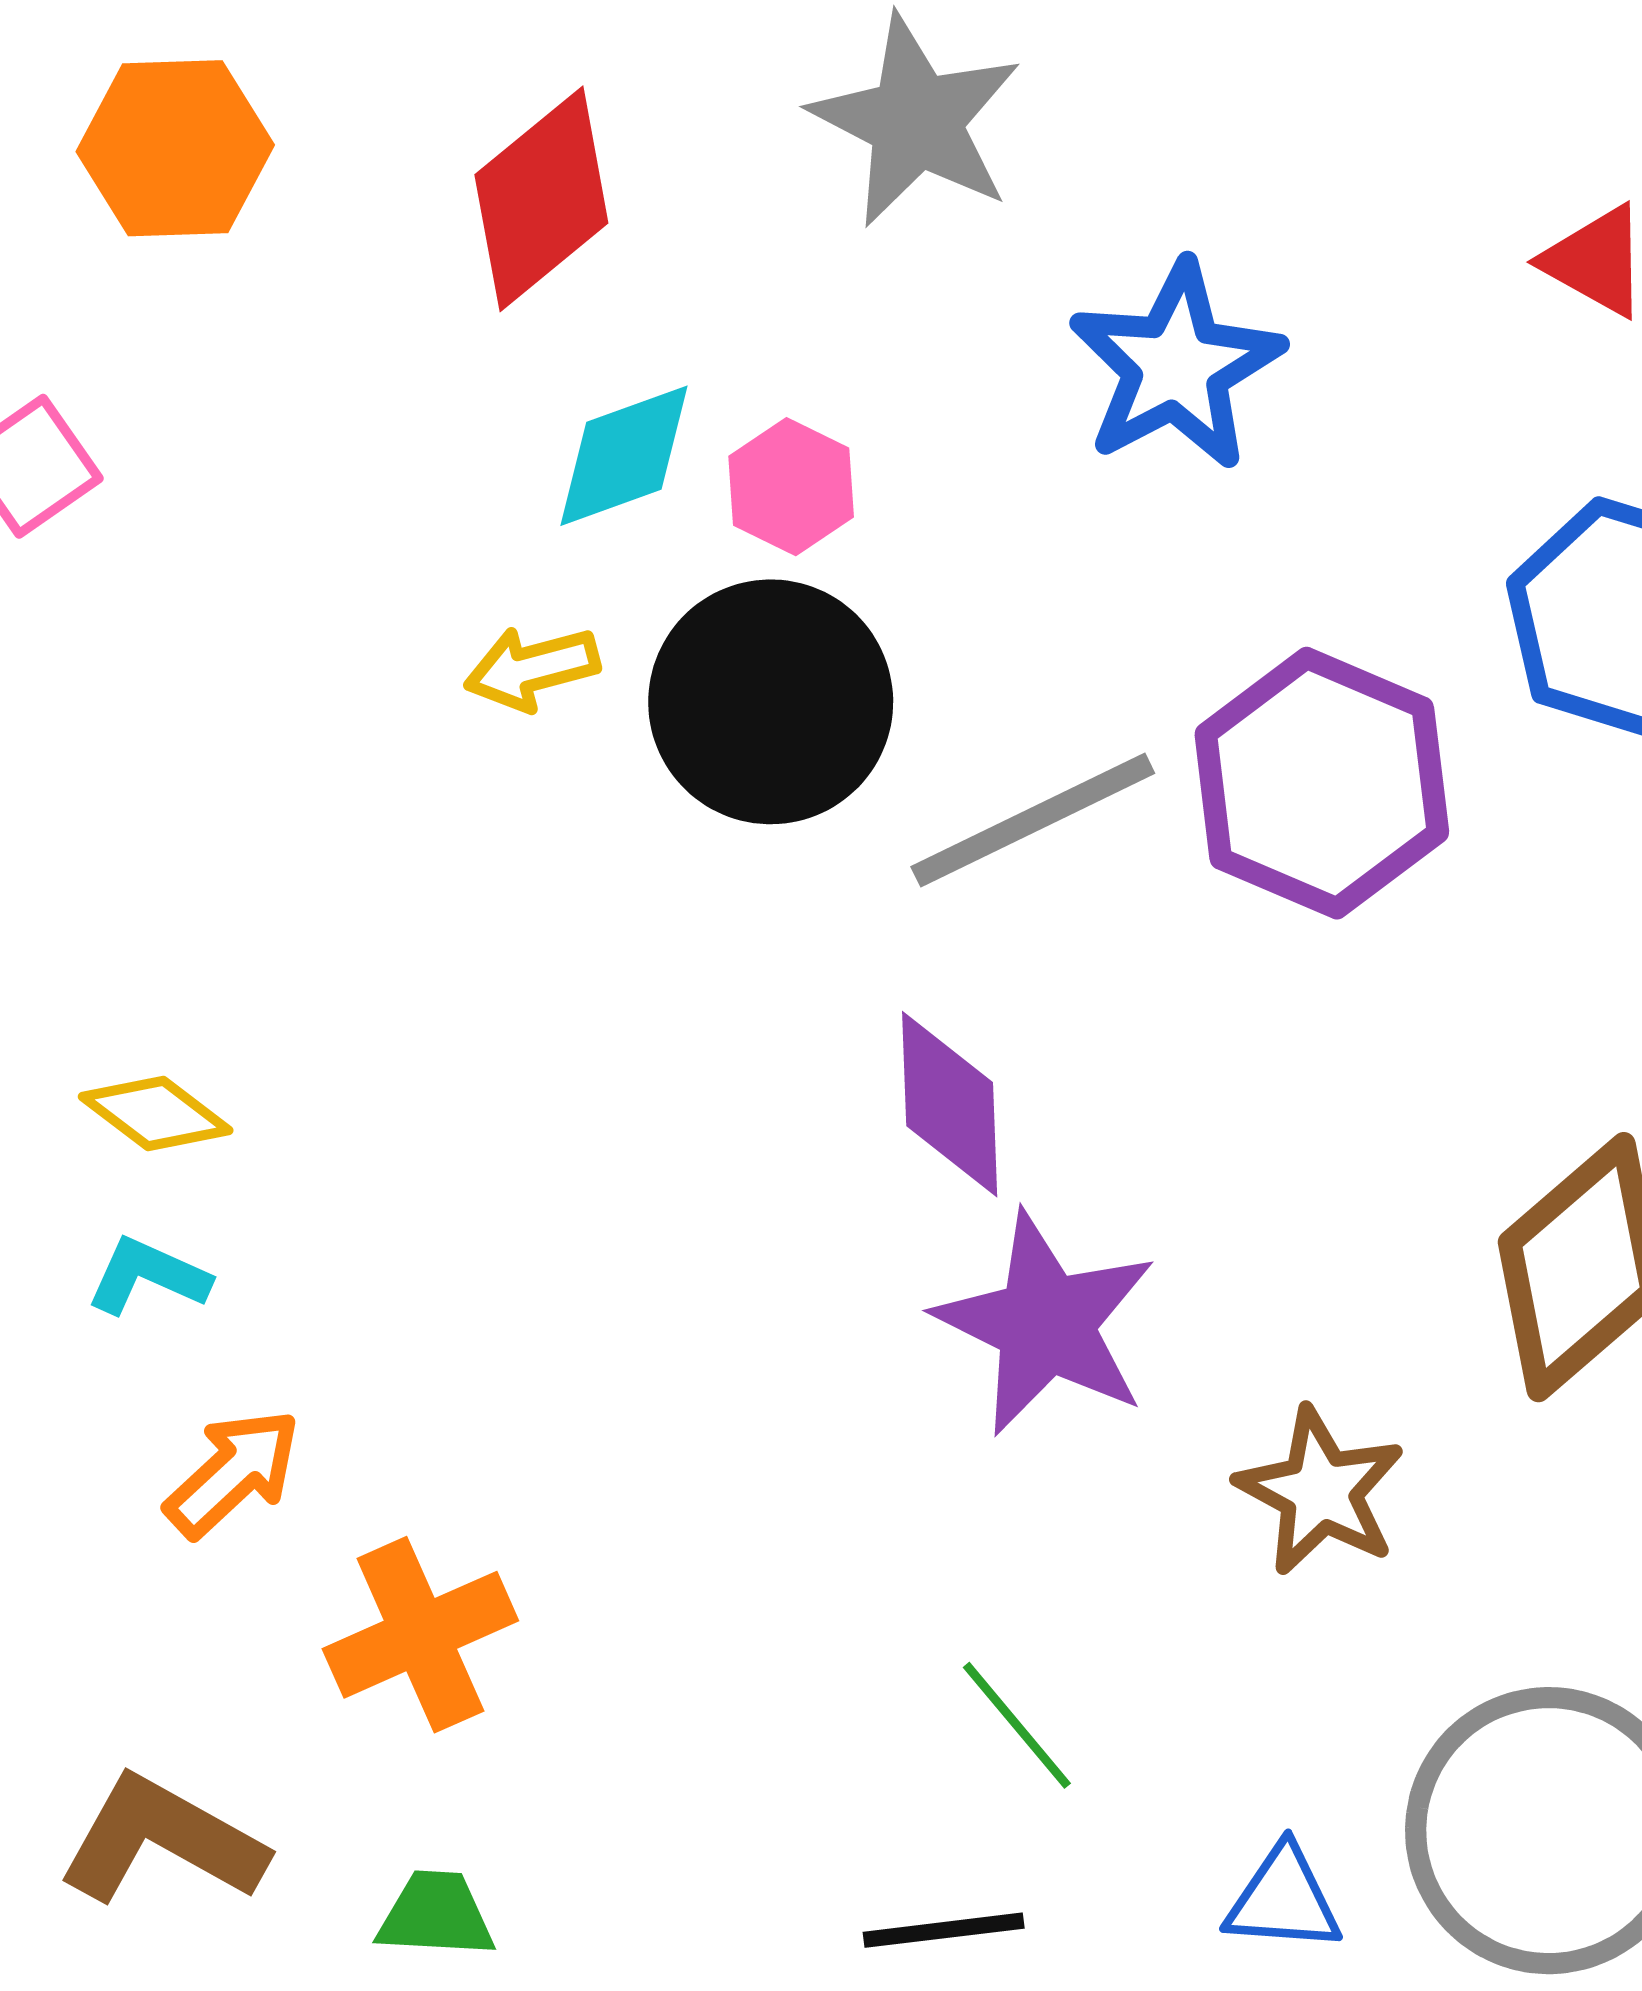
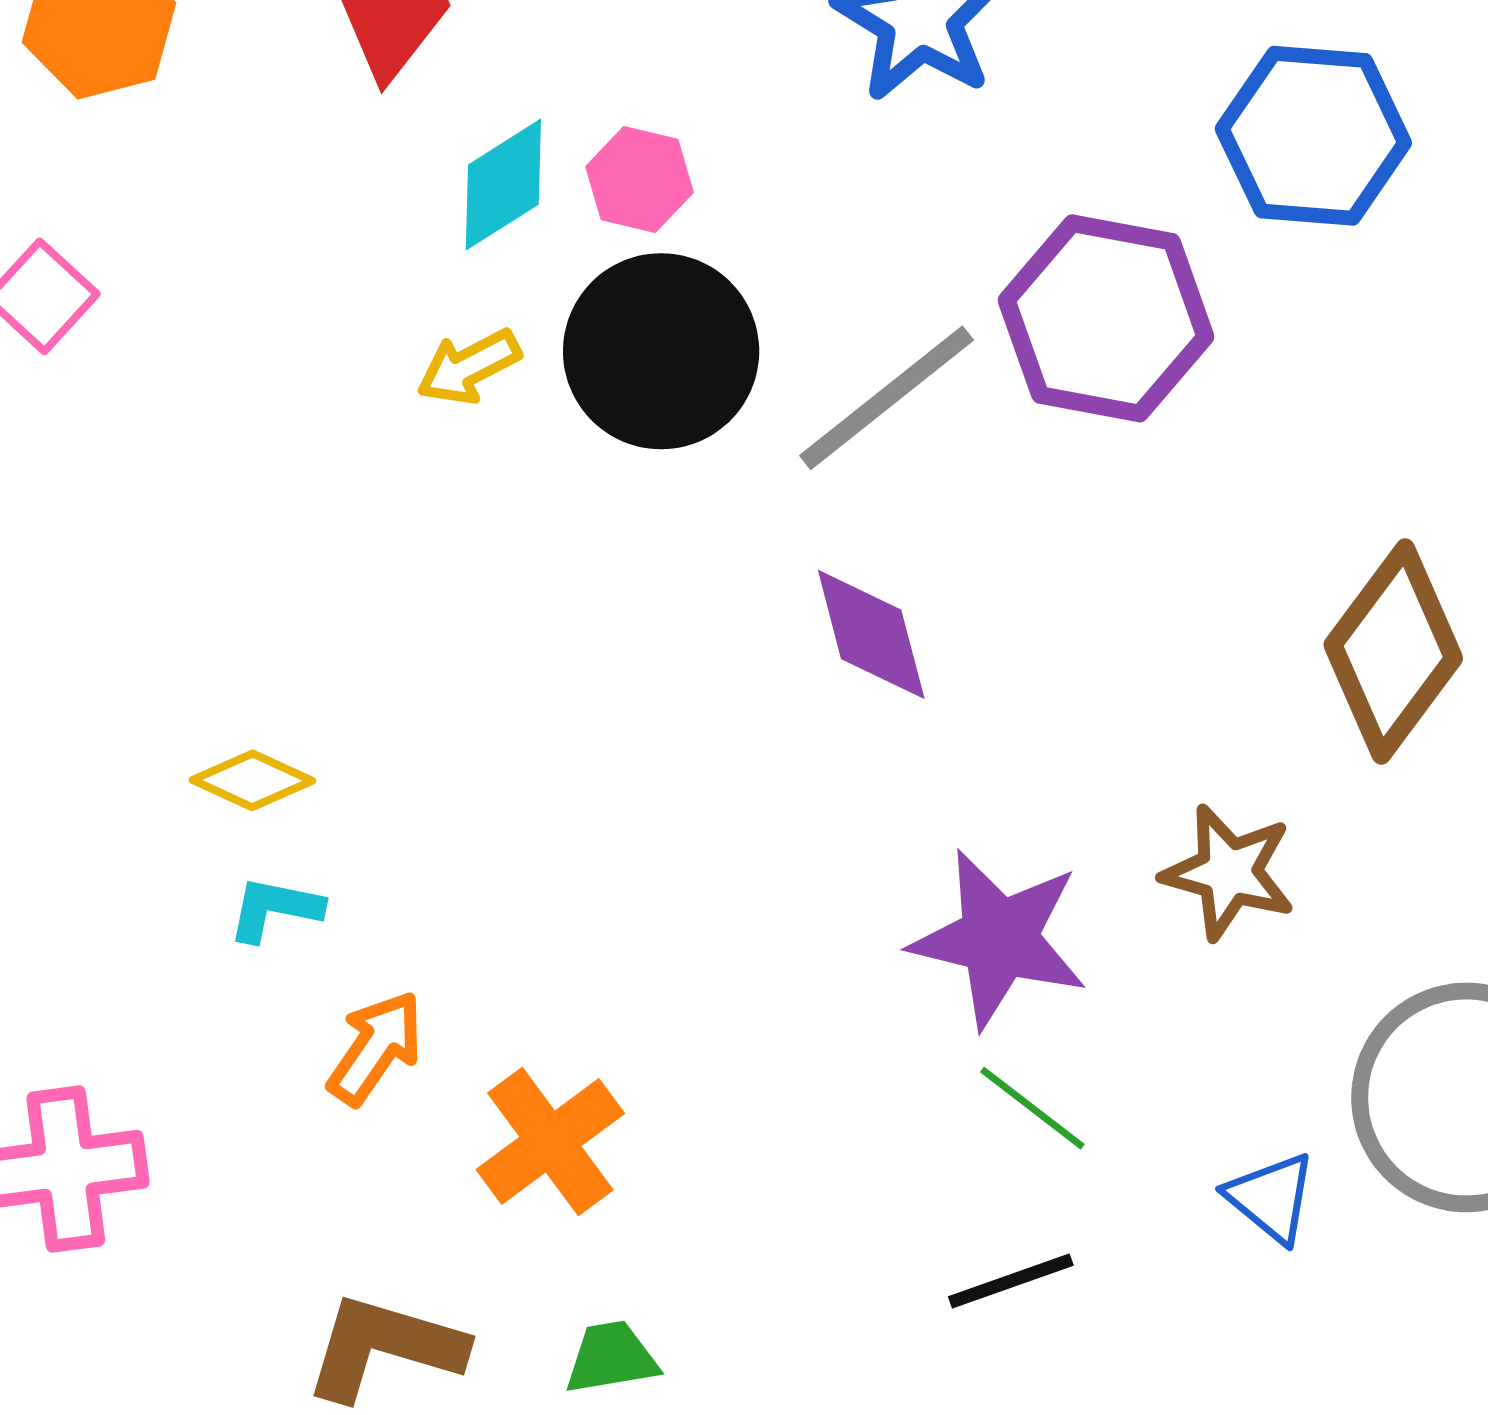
purple star: (1046, 1324) -> (999, 939), moved
blue triangle: (1283, 1899) -> (1271, 1198), turned 48

